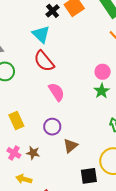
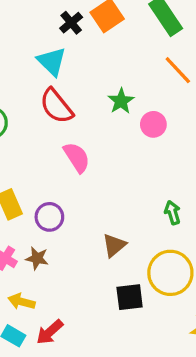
green star: (102, 91) -> (121, 101), moved
purple circle: (52, 127) -> (49, 217), moved
brown triangle: (70, 146) -> (114, 245), moved

